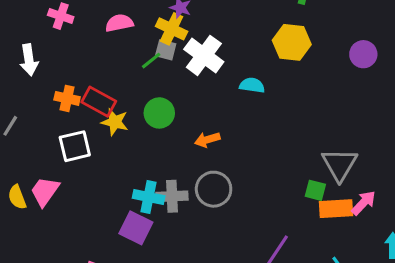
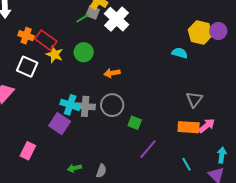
yellow hexagon: (292, 42) -> (200, 33), moved
cyan semicircle: (252, 85) -> (180, 53), moved
white square: (75, 146) -> (27, 67), turned 30
gray triangle: (340, 164) -> (194, 99), size x0.7
green square: (315, 190) -> (135, 123), moved

